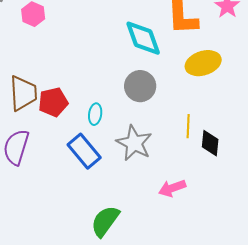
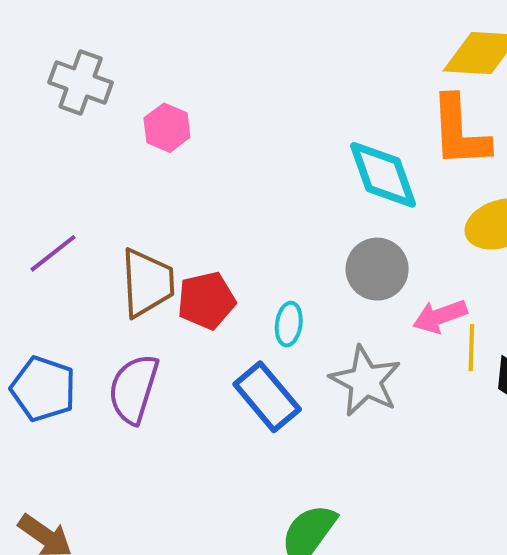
pink arrow: (172, 188) -> (440, 316), moved

